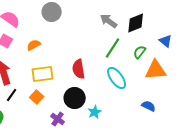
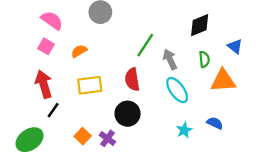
gray arrow: (109, 21) -> (170, 59), moved, turned 30
green line: (113, 48) -> (145, 45), moved
green semicircle: (140, 52) -> (204, 59), turned 136
orange square: (37, 97) -> (83, 136), moved
cyan star: (95, 112) -> (184, 130), moved

